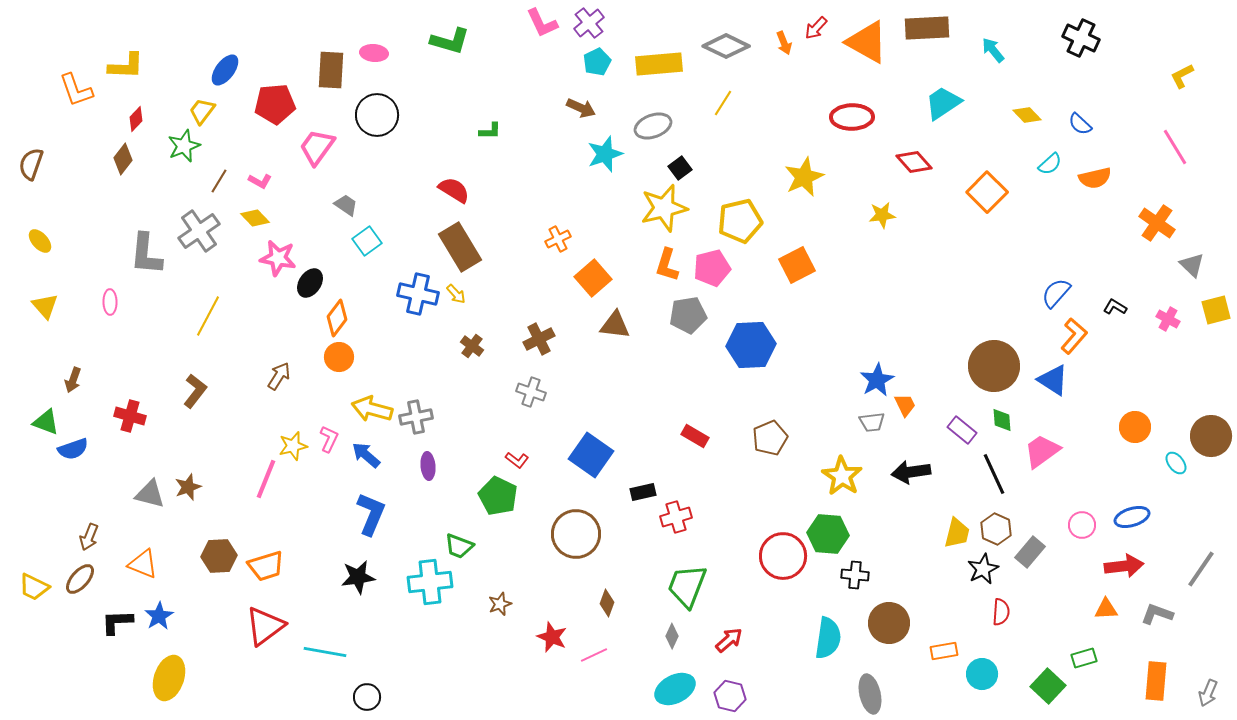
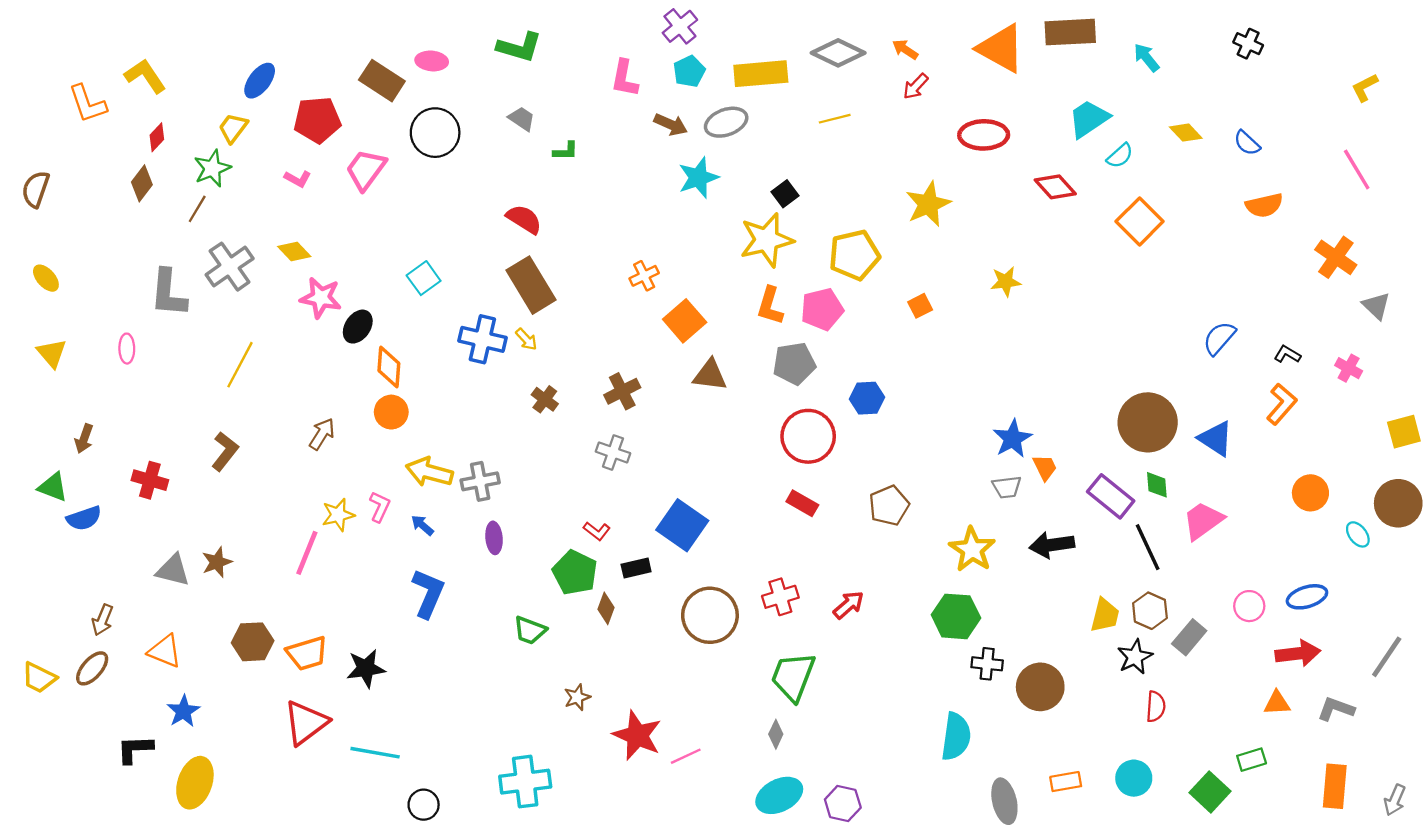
pink L-shape: (542, 23) -> (625, 78), moved, turned 36
red arrow: (816, 28) -> (916, 86), moved
black cross: (1081, 38) -> (1248, 44), size x0.7
orange arrow: (784, 43) -> (905, 49), turned 145
yellow L-shape: (126, 66) -> (145, 76), turned -126
brown rectangle: (331, 70) -> (382, 81), turned -60
yellow line: (723, 103) -> (835, 119), turned 44
gray ellipse: (653, 126) -> (726, 122), moved
cyan semicircle: (1050, 164) -> (1120, 156), moved
brown line: (219, 181) -> (197, 209), moved
pink L-shape: (260, 181) -> (298, 179), moved
gray trapezoid: (346, 205) -> (522, 119), moved
yellow star: (882, 215) -> (1006, 282), moved
orange square: (797, 265) -> (920, 306), size x0.6
yellow square: (1216, 310) -> (1404, 432), moved
orange diamond: (337, 318) -> (389, 367), turned -33
orange L-shape: (1074, 336) -> (1282, 404), moved
blue hexagon: (751, 345) -> (867, 398), size x0.6
purple rectangle: (962, 430) -> (1111, 496), size x1.4
blue arrow: (366, 455) -> (422, 525), size x0.7
black rectangle: (643, 492) -> (636, 568), moved
brown circle: (576, 534) -> (710, 615), moved
red circle: (783, 556) -> (808, 436), moved
black star: (358, 577) -> (366, 668), moved
cyan cross: (430, 582) -> (525, 782), moved
brown diamond: (607, 603) -> (606, 608), moved
black L-shape: (117, 622) -> (135, 749), moved
brown circle: (889, 623) -> (1040, 687), moved
red star: (552, 637) -> (637, 735), size x1.4
red arrow: (729, 640) -> (849, 605), moved
orange rectangle: (944, 651) -> (1066, 782), moved

